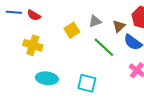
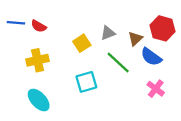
yellow cross: (33, 45) -> (38, 60), turned -30
cyan ellipse: (47, 78) -> (39, 100), moved, turned 40
cyan square: (87, 83) -> (86, 82), moved, turned -30

